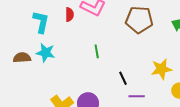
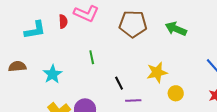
cyan L-shape: (41, 22) -> (35, 30), turned 70
cyan star: (46, 53) -> (52, 74), moved, turned 30

